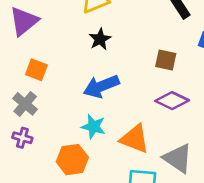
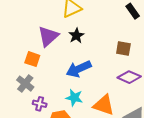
purple triangle: (24, 21) -> (48, 36), moved
purple cross: (22, 138) -> (40, 104), moved

